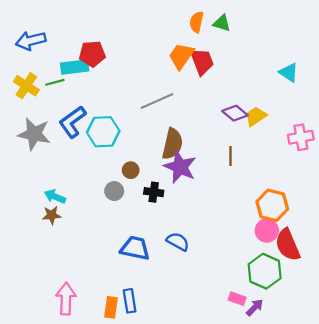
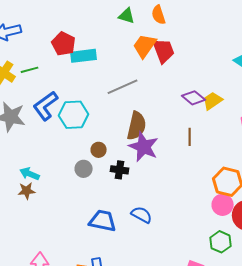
orange semicircle: (197, 22) -> (159, 15), turned -30
green triangle: (222, 23) -> (127, 16), moved
red pentagon: (92, 54) -> (64, 44), turned 30
cyan rectangle: (75, 67) -> (84, 56), moved
green hexagon: (265, 271) -> (221, 242), size x0.7

